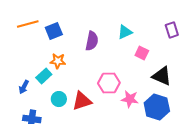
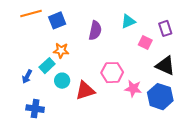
purple rectangle: (172, 30) -> (165, 28), moved
cyan circle: (59, 99) -> (62, 81), moved

